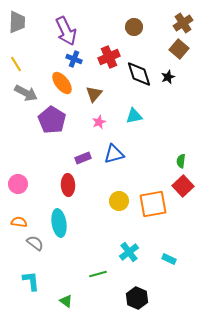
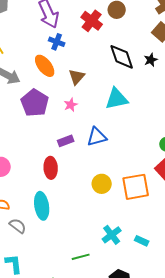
red cross: (109, 57) -> (92, 21), moved, turned -30
cyan triangle: (134, 116) -> (117, 99), size x1.4
pink star: (99, 122) -> (71, 105), moved
cyan rectangle: (169, 259) -> (142, 241), moved

